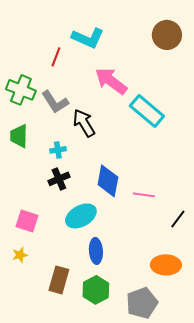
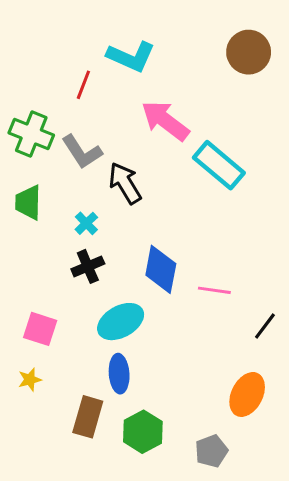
cyan cross: (58, 150) -> (86, 223), turned -35
blue ellipse: (96, 251) -> (119, 374), moved
orange ellipse: (166, 265) -> (247, 394), turned -64
gray pentagon: (142, 303) -> (211, 451), size x0.7

